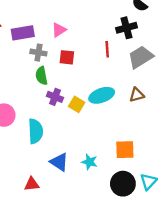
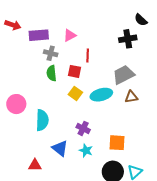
red line: (107, 49) -> (88, 56), moved
red square: (67, 57) -> (75, 71), moved
gray trapezoid: (141, 57) -> (123, 75), moved
purple cross: (55, 97) -> (83, 128), moved
yellow square: (77, 104) -> (75, 93), moved

